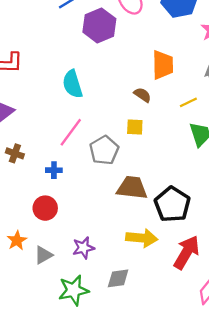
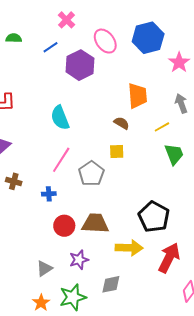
brown trapezoid: (132, 188) -> (95, 223), moved
red circle: (45, 208) -> (64, 226), moved
orange star: (17, 240) -> (41, 303), moved

